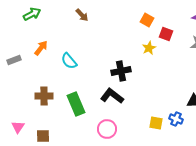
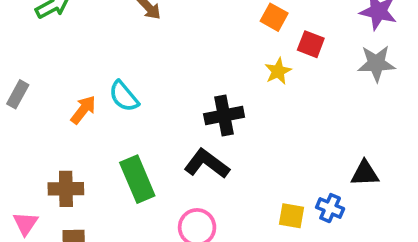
orange arrow: (41, 48) -> (83, 110), moved
gray rectangle: (14, 60) -> (18, 94), turned -40
brown cross: (44, 96) -> (66, 189), moved

